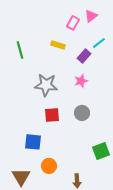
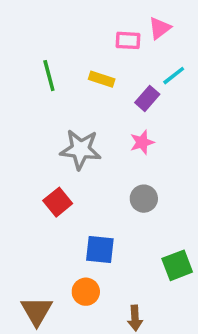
pink rectangle: (73, 23) -> (128, 40), turned 64
green line: (20, 50) -> (49, 76), moved
red square: (52, 115) -> (58, 202), moved, turned -35
blue square: (33, 142) -> (100, 250), moved

